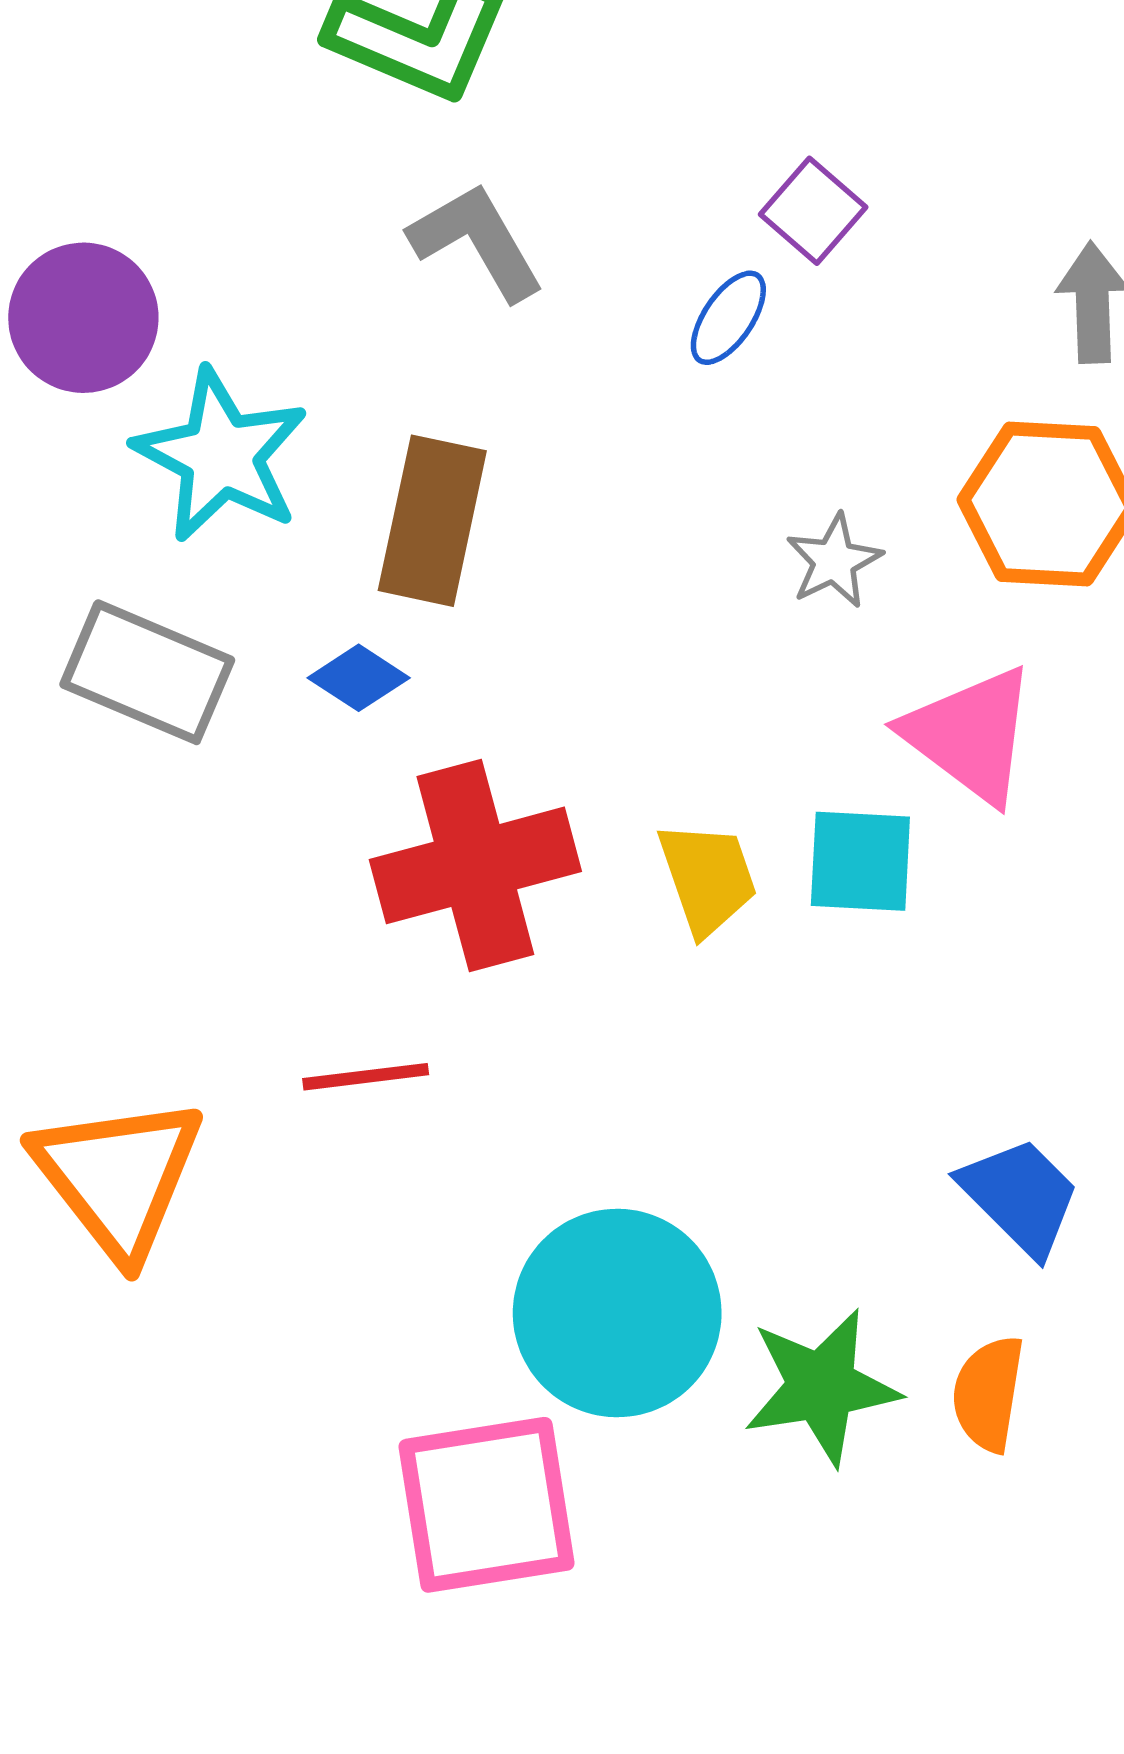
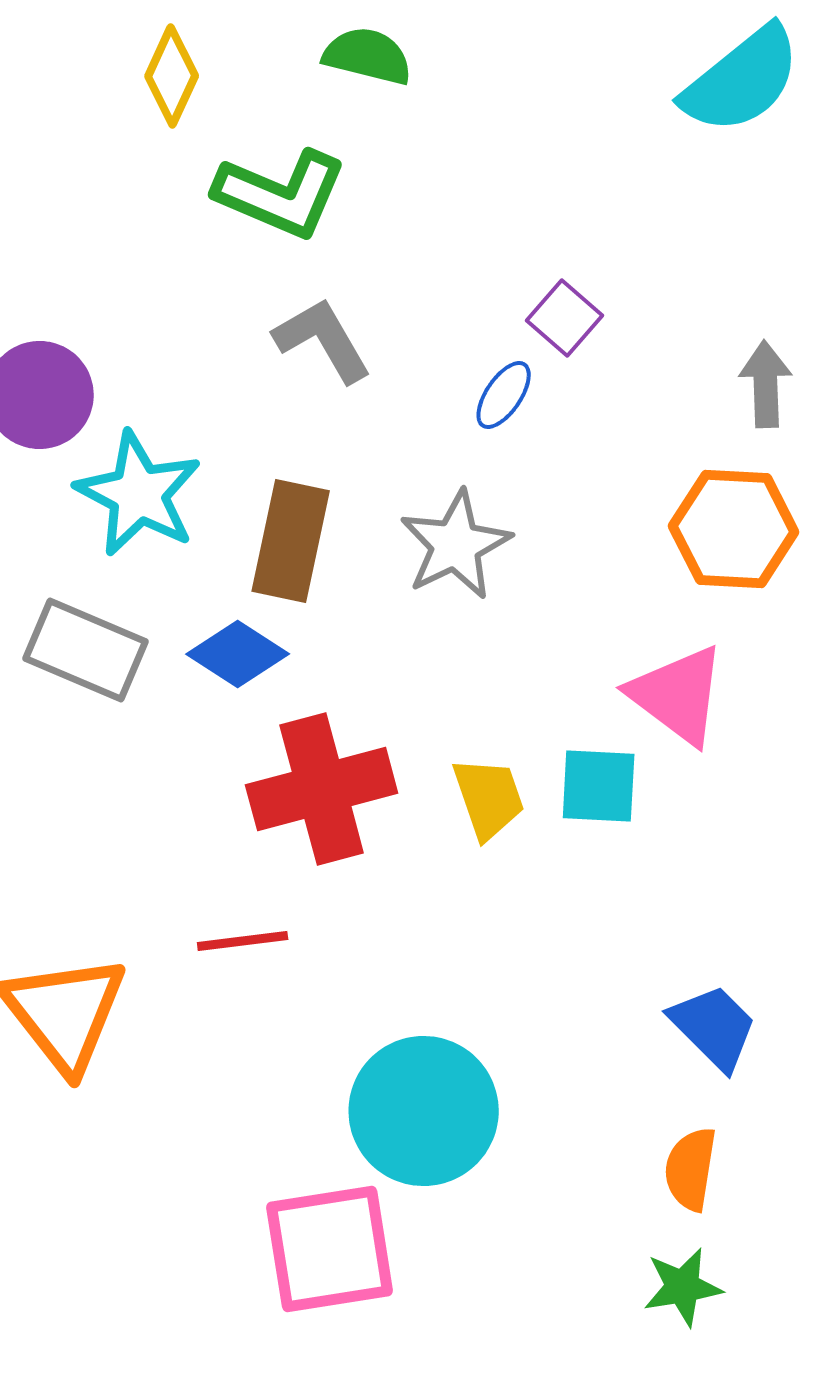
gray star: (834, 561) -> (456, 545), moved, size x1.6
blue diamond: (359, 678) -> (238, 654), size x1.4
green star: (821, 1387) -> (683, 1287), moved, size x0.7

